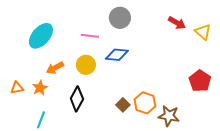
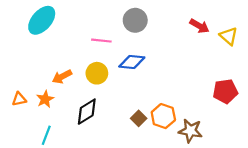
cyan ellipse: (41, 36) -> (42, 20), moved
red pentagon: (200, 81) -> (225, 91), turned 30
black diamond: (77, 99) -> (87, 112), turned 30

